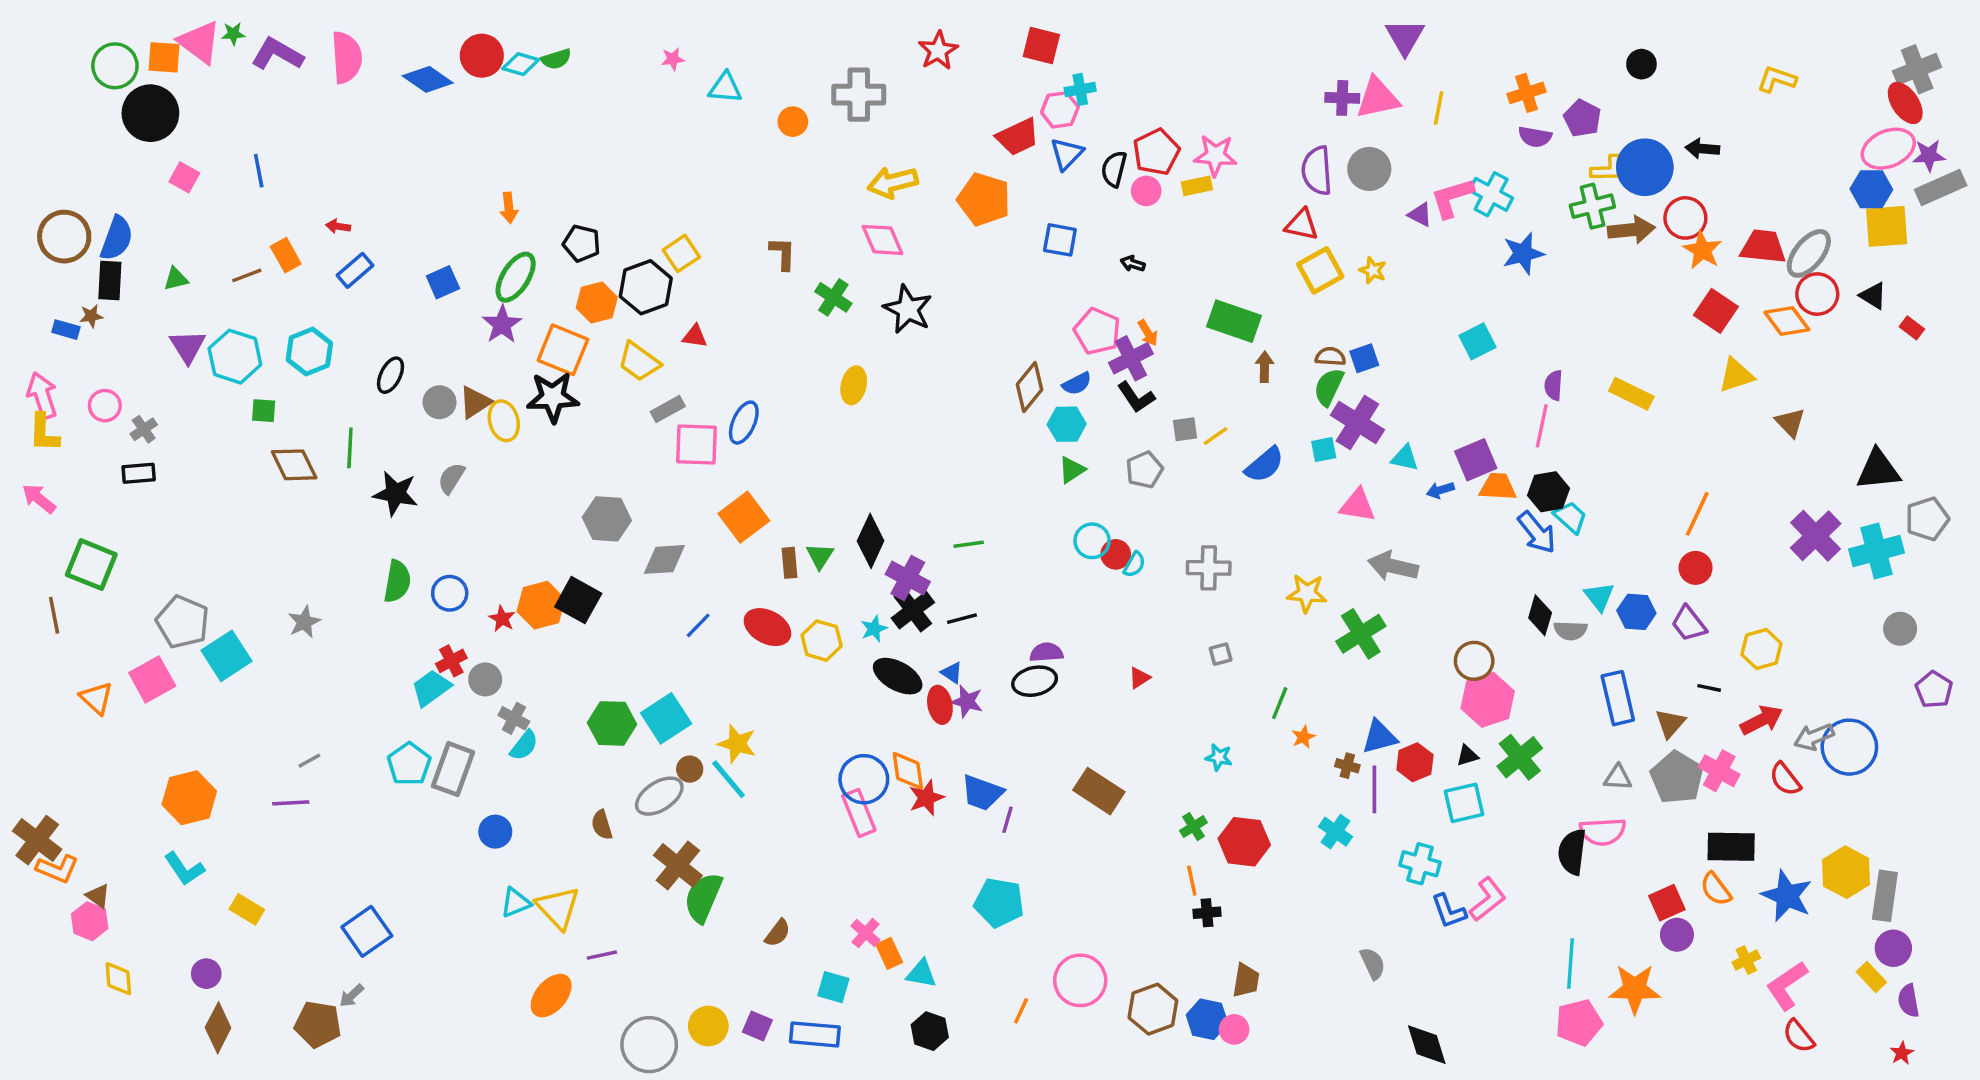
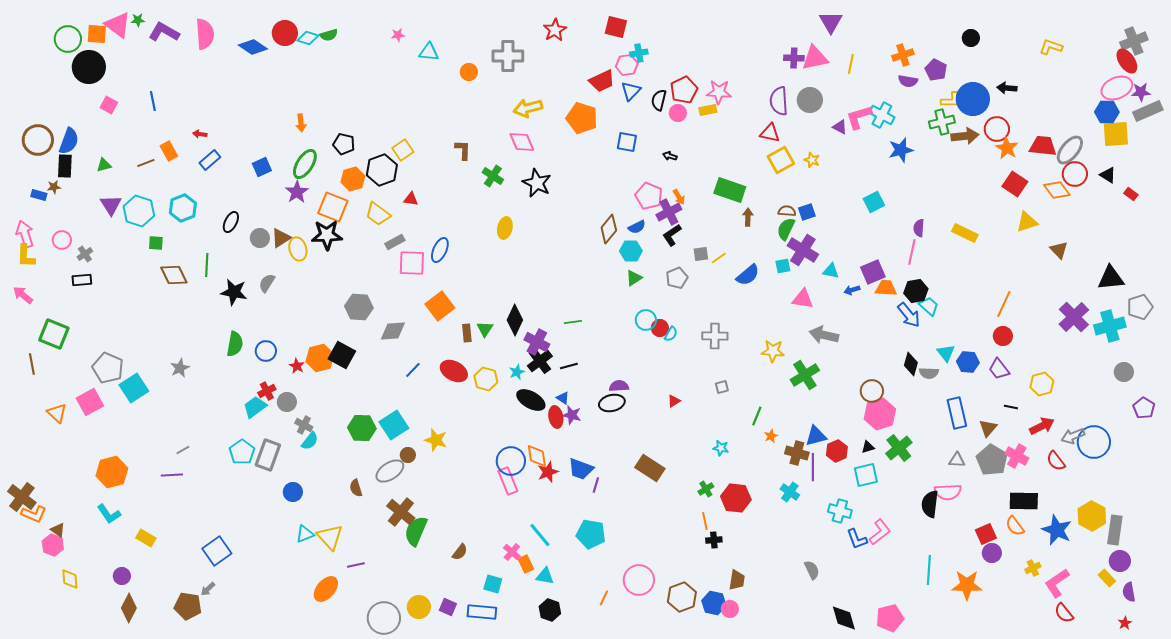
black L-shape: (1136, 397) -> (672, 235), turned 90
brown cross: (1347, 766) -> (797, 453), size x1.6
cyan line: (729, 779) -> (540, 535), moved
pink pentagon: (1579, 1023) -> (890, 618), moved

